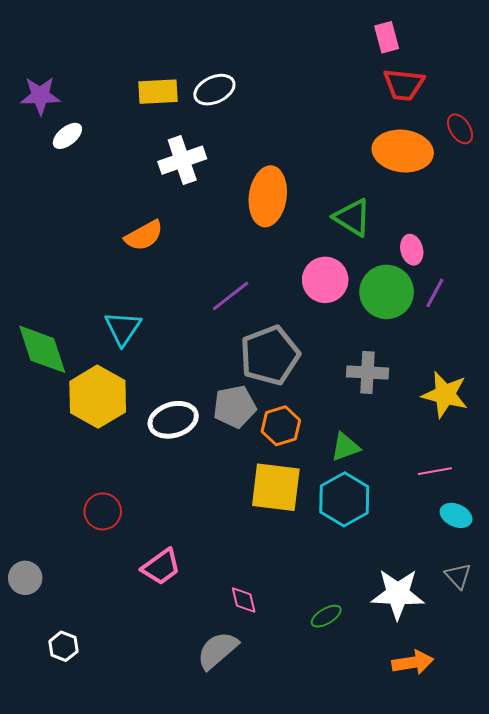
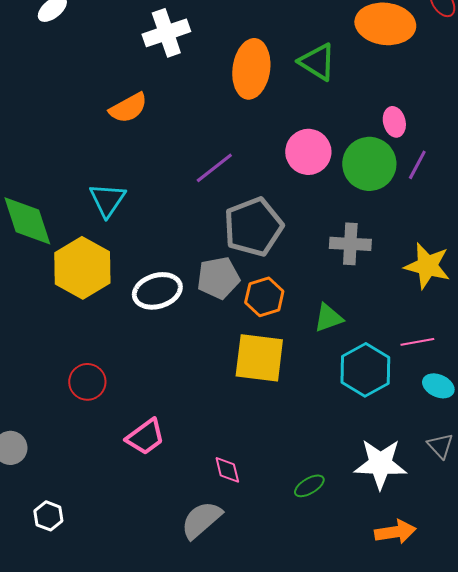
green triangle: (352, 217) -> (317, 62), moved
cyan hexagon: (344, 499) -> (365, 370), moved

